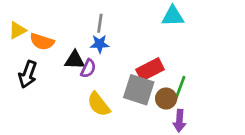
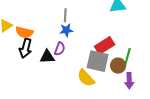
black triangle: (75, 60) -> (47, 57), moved
black arrow: (28, 74) -> (26, 48), moved
yellow semicircle: (99, 104) -> (86, 78), moved

